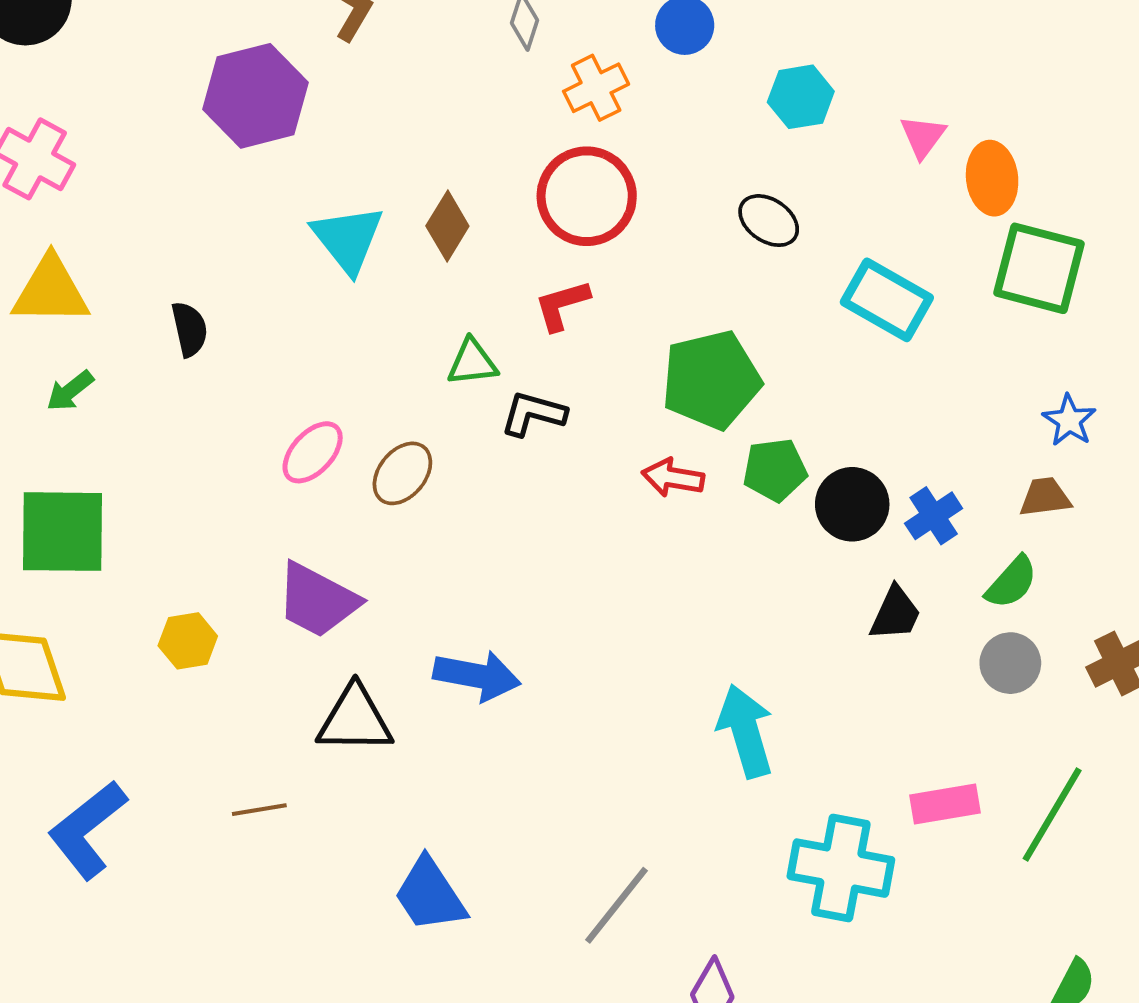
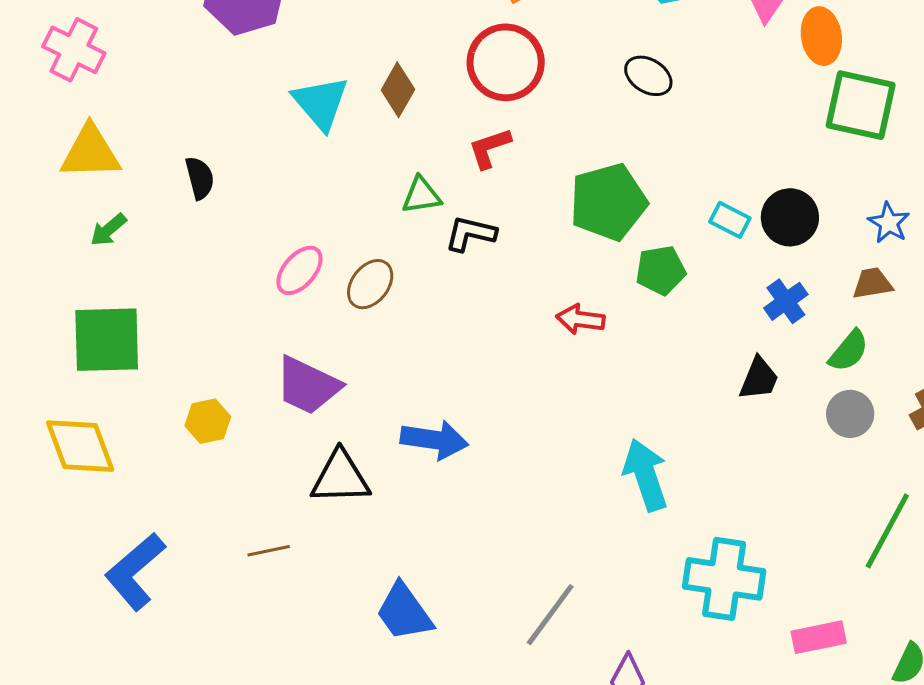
cyan rectangle: (887, 300) -> (730, 220), moved, size x0.6
red arrow: (673, 478) -> (580, 319), moved
black circle: (852, 504) -> (790, 217), moved
pink rectangle: (945, 804) -> (819, 637), moved

